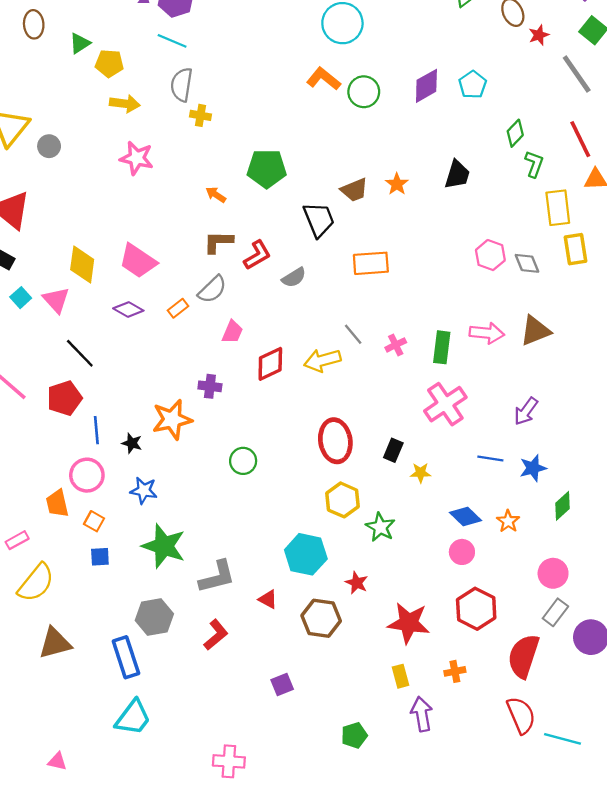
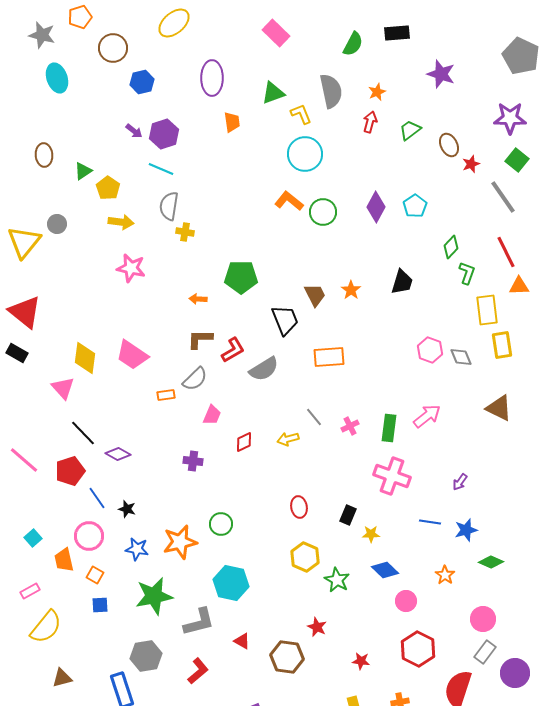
yellow pentagon: (109, 63) -> (108, 188), turned 30
purple diamond: (426, 86) -> (376, 207), turned -32
gray circle: (49, 146) -> (57, 224), moved
brown trapezoid: (354, 190) -> (315, 295), turned -95
orange arrow: (216, 195) -> (198, 299), turned -30
gray semicircle: (294, 278) -> (264, 369), size x1.4
cyan square: (21, 298) -> (33, 538), moved
orange rectangle: (178, 308) -> (166, 395), turned 30
purple diamond: (128, 309) -> (118, 454), moved
brown triangle: (535, 331) -> (499, 408), moved, turned 48
pink arrow: (487, 333) -> (427, 416), turned -44
yellow arrow: (322, 360) -> (288, 439), size x0.7
red diamond: (270, 364) -> (244, 442), size x0.7
pink cross: (445, 404) -> (392, 476), turned -36
purple arrow: (526, 411) -> (460, 482), size x0.7
orange star: (172, 419) -> (180, 542), moved
blue line: (96, 430) -> (97, 498), turned -30
red ellipse: (335, 441) -> (299, 507), size x0.6
green diamond: (563, 506) -> (491, 562), turned 65
blue diamond: (466, 516) -> (385, 570), moved
green star: (164, 546) -> (154, 596), turned -30
cyan hexagon: (306, 554) -> (231, 583), moved
red star: (409, 623) -> (361, 661), size x0.5
brown triangle: (55, 643) -> (62, 678), size x0.7

